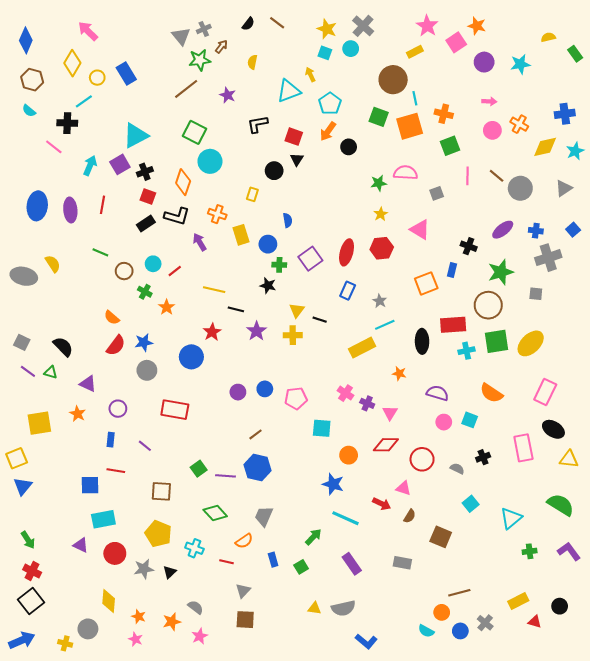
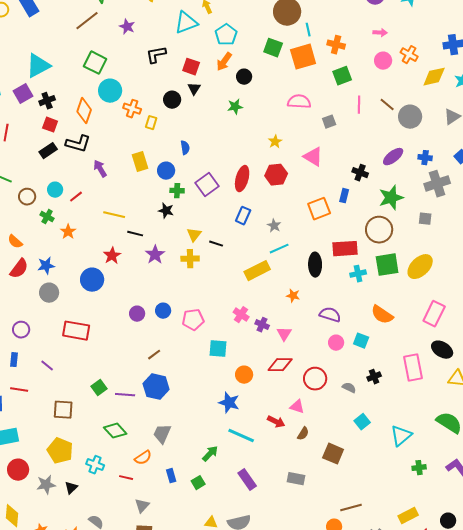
green star: (379, 183) -> (235, 107), moved
orange cross: (217, 214) -> (132, 109), moved

